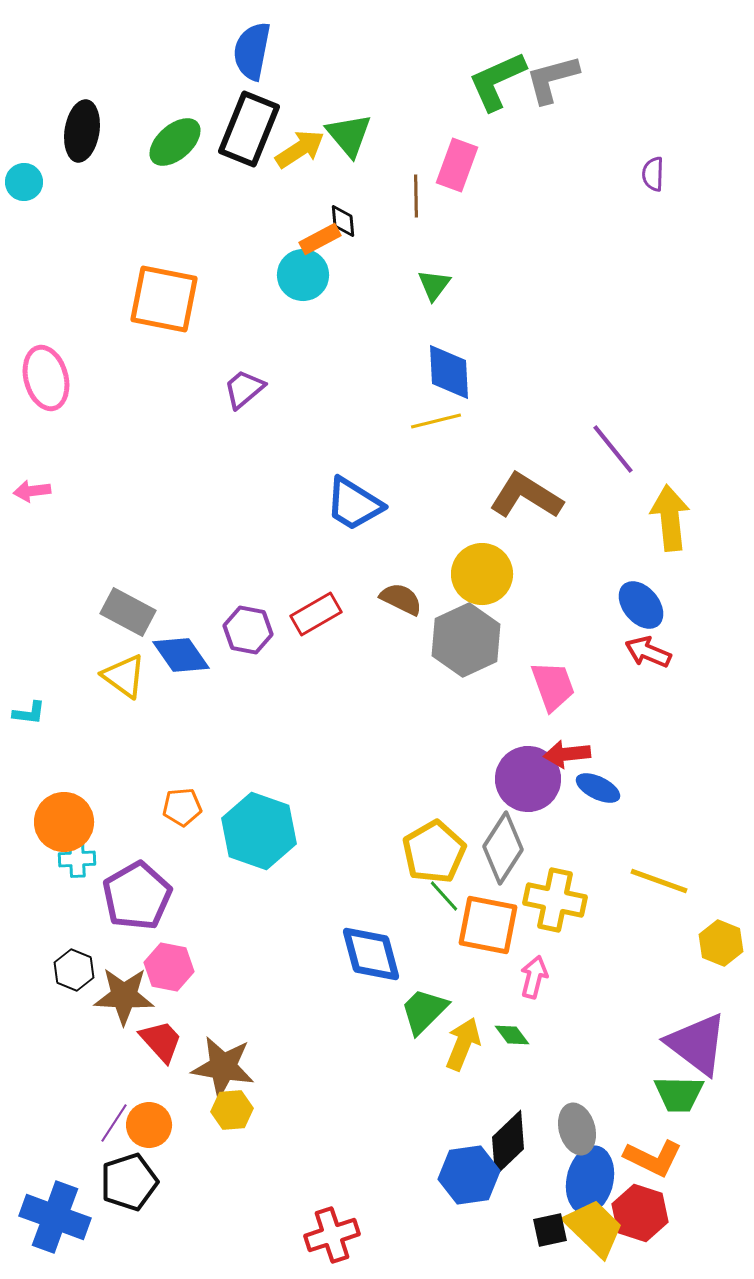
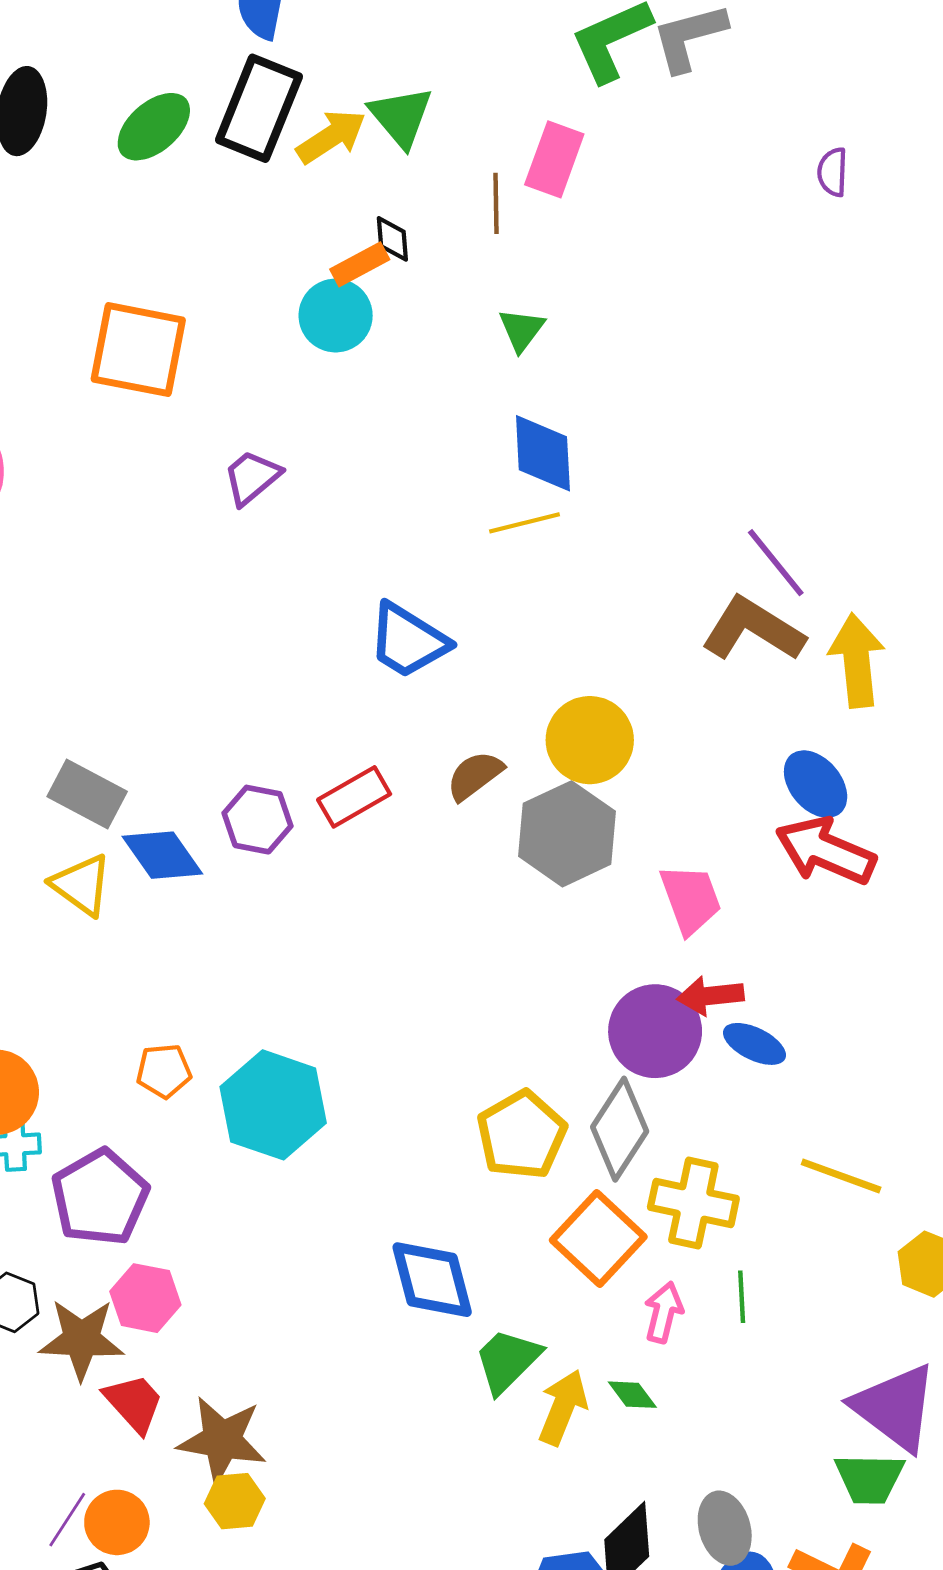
brown L-shape: (526, 496) -> (753, 629), moved
brown semicircle: (401, 599) -> (475, 776), turned -63
red arrow: (648, 652) -> (825, 851), size x1.5
green line: (444, 896) -> (742, 1297), moved, turned 39
orange square: (488, 925) -> (598, 1238), turned 32

